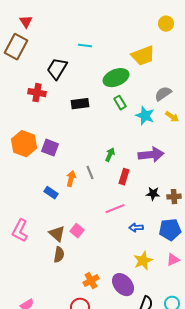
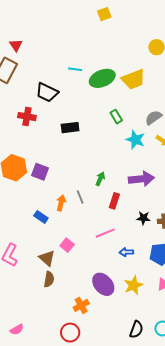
black trapezoid: (57, 69) -> (47, 92), turned -95
green ellipse: (116, 78) -> (102, 78), moved
green rectangle: (120, 103) -> (116, 117), moved
pink square: (77, 231) -> (67, 245), moved
purple ellipse: (123, 285) -> (103, 284), moved

